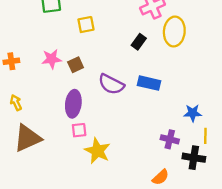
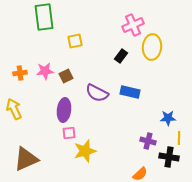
orange cross: (11, 61) -> (20, 73), moved
yellow arrow: (16, 103) -> (14, 109), size x1.5
brown triangle: (27, 138) -> (26, 159), moved
yellow star: (97, 151) -> (85, 151), turned 30

